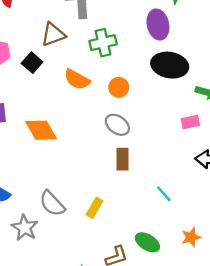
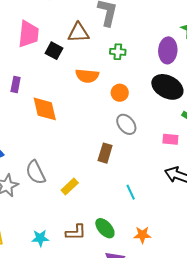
green cross: (103, 43) -> (118, 52), size x0.7
black square: (32, 63) -> (54, 51), turned -30
orange semicircle: (77, 79) -> (87, 76), turned -40
gray ellipse: (117, 125) -> (126, 124), moved

